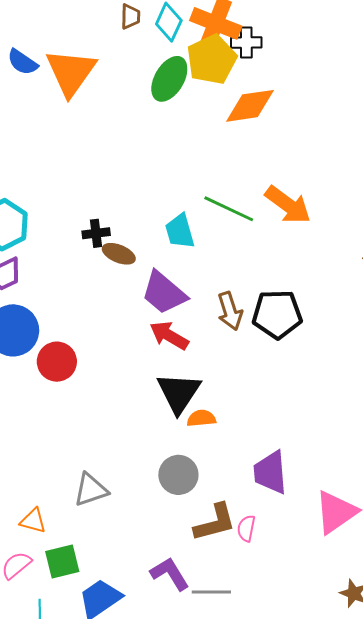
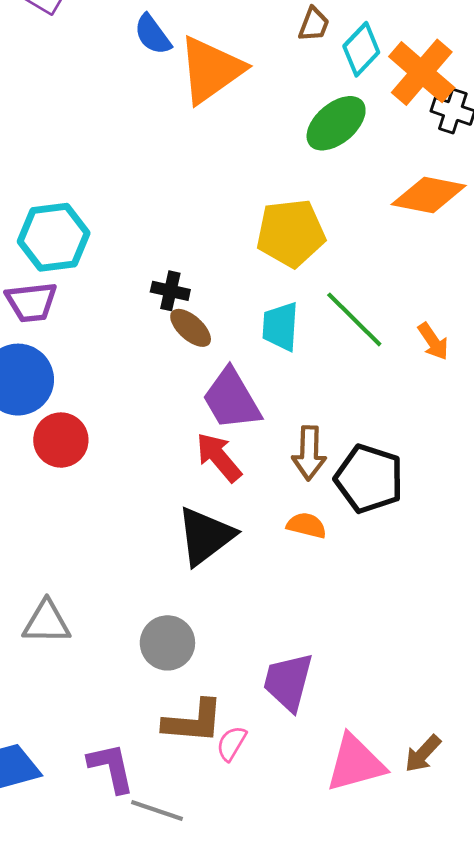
yellow pentagon: (212, 60) -> (291, 233), moved
orange arrow: (288, 205) -> (433, 341), size x0.6
orange semicircle: (201, 418) -> (307, 525), moved

